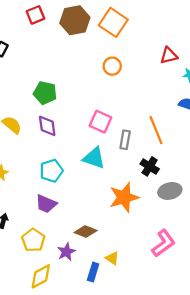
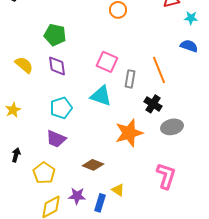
pink L-shape: (163, 243) -> (166, 176), turned -36
purple star: (66, 252) -> (77, 196), moved, turned 30

